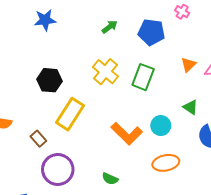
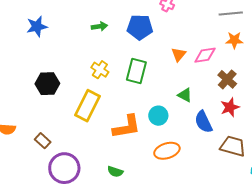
green arrow: (110, 27) -> (99, 26), turned 35
yellow cross: (105, 72) -> (100, 70), size x0.7
yellow rectangle: (70, 114) -> (87, 106), moved
orange L-shape: (127, 134) -> (127, 127), turned -48

